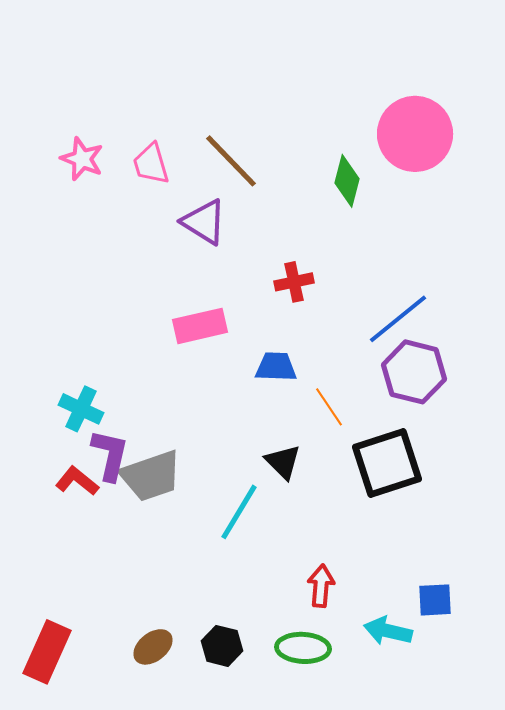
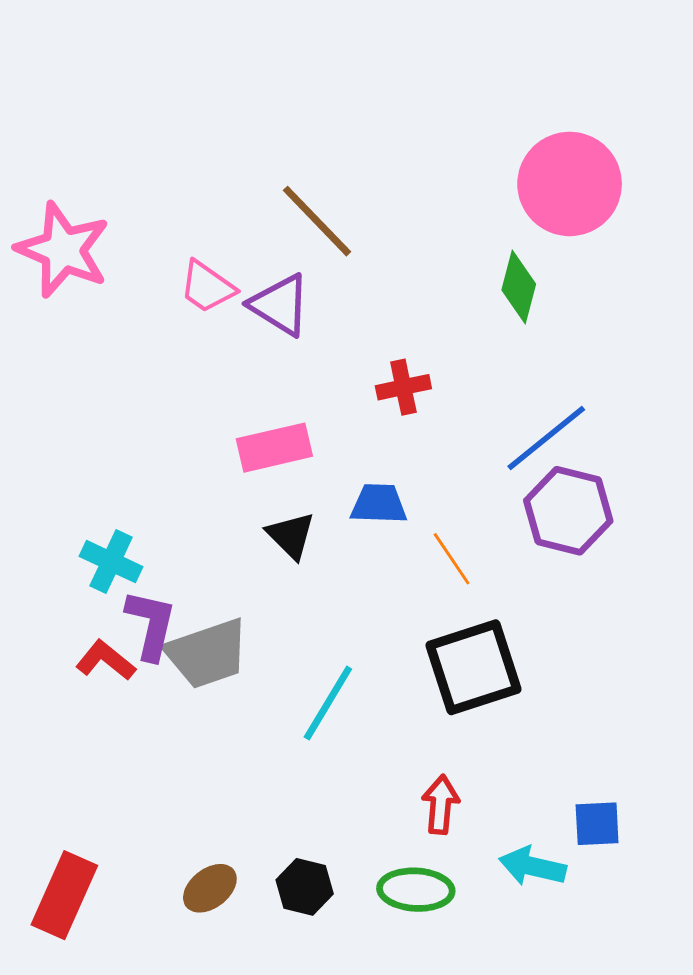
pink star: (82, 159) -> (63, 250), moved, size x1.6
pink trapezoid: (151, 164) -> (207, 287), moved, turned -39
green diamond: (347, 181) -> (519, 287), moved
black triangle: (283, 462) -> (291, 535), moved
black square: (387, 463) -> (473, 667), moved

